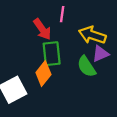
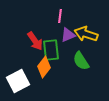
red arrow: (42, 29) -> (35, 41), moved
purple triangle: (100, 54) -> (68, 35), moved

